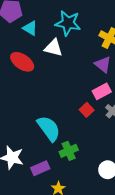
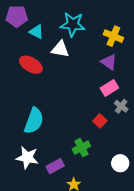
red square: (87, 110) -> (100, 121), moved
cyan semicircle: (49, 128) -> (34, 121), moved, turned 60

